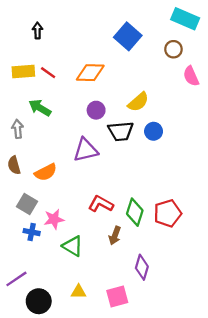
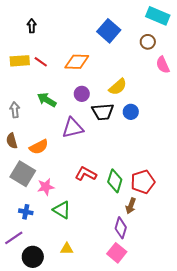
green arrow: (40, 108) -> (47, 100), moved
gray square: (27, 204) -> (23, 174), size x1.4
blue cross: (32, 232) -> (26, 212), moved
brown arrow: (115, 236) -> (131, 206), moved
pink square: (117, 297) -> (117, 253), moved, turned -36

